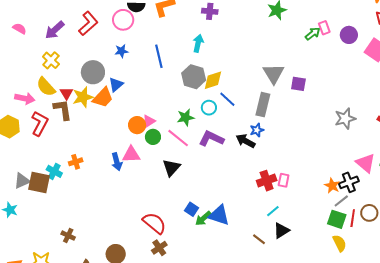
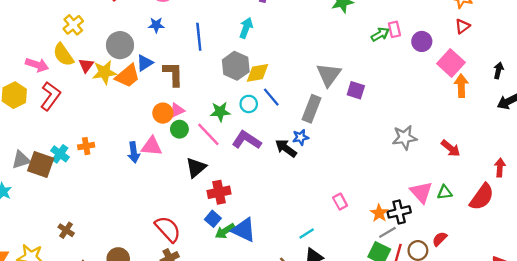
brown L-shape: (63, 110) -> (173, 74), moved
pink rectangle: (284, 180) -> (340, 202), moved, turned -48
red cross: (267, 181) -> (219, 192), moved

